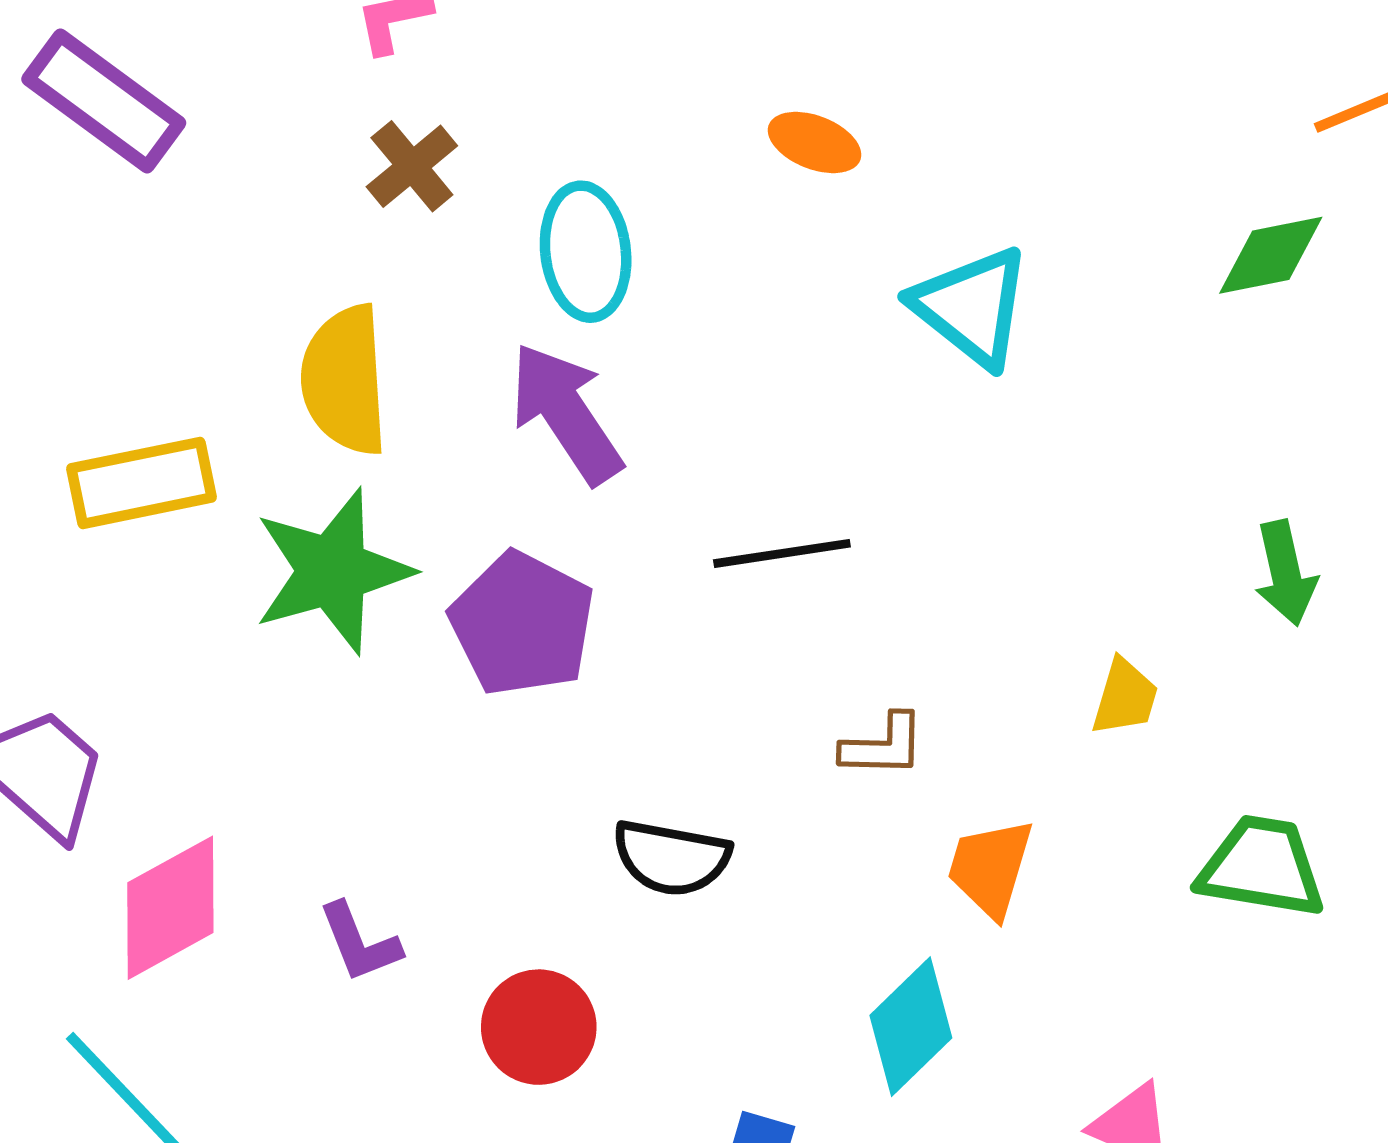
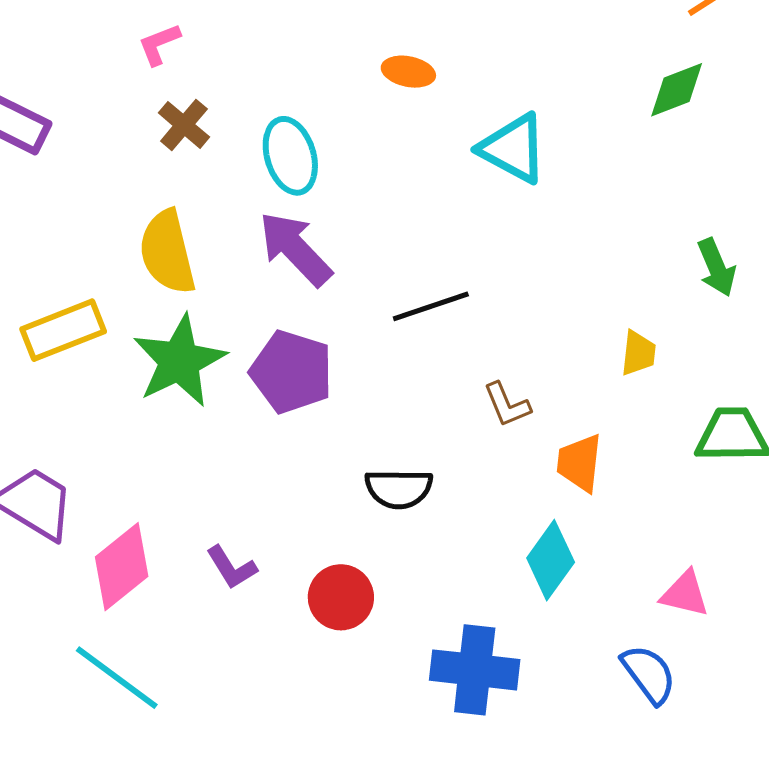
brown L-shape: (883, 746) -> (507, 405), turned 76

